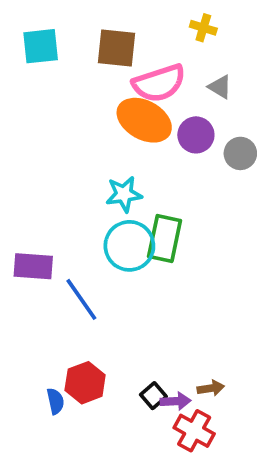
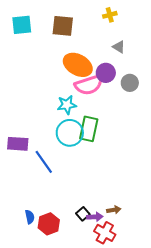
yellow cross: (203, 28) -> (110, 15), turned -32
pink semicircle: (159, 83) -> (89, 85), moved
red hexagon: (85, 383) -> (49, 224), moved

